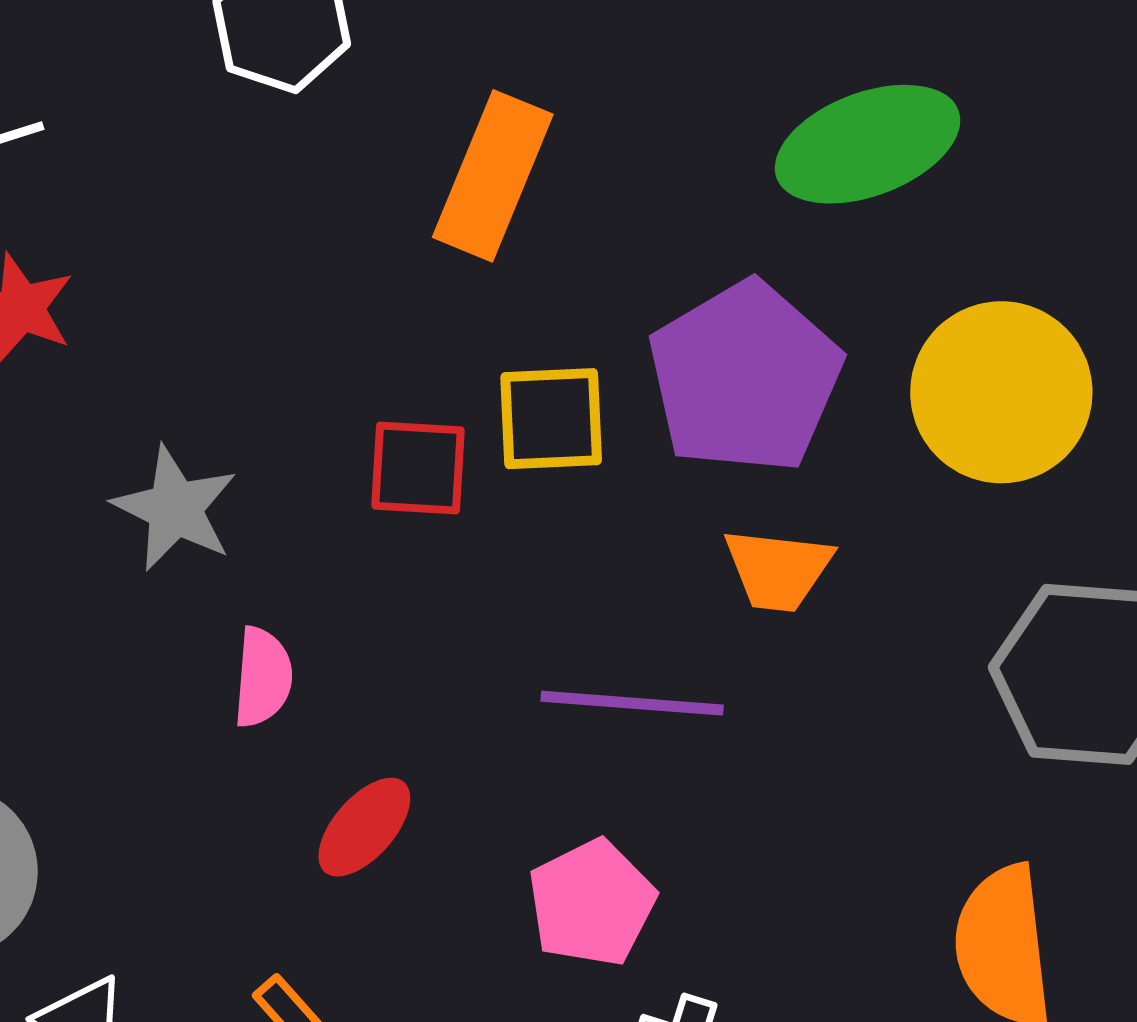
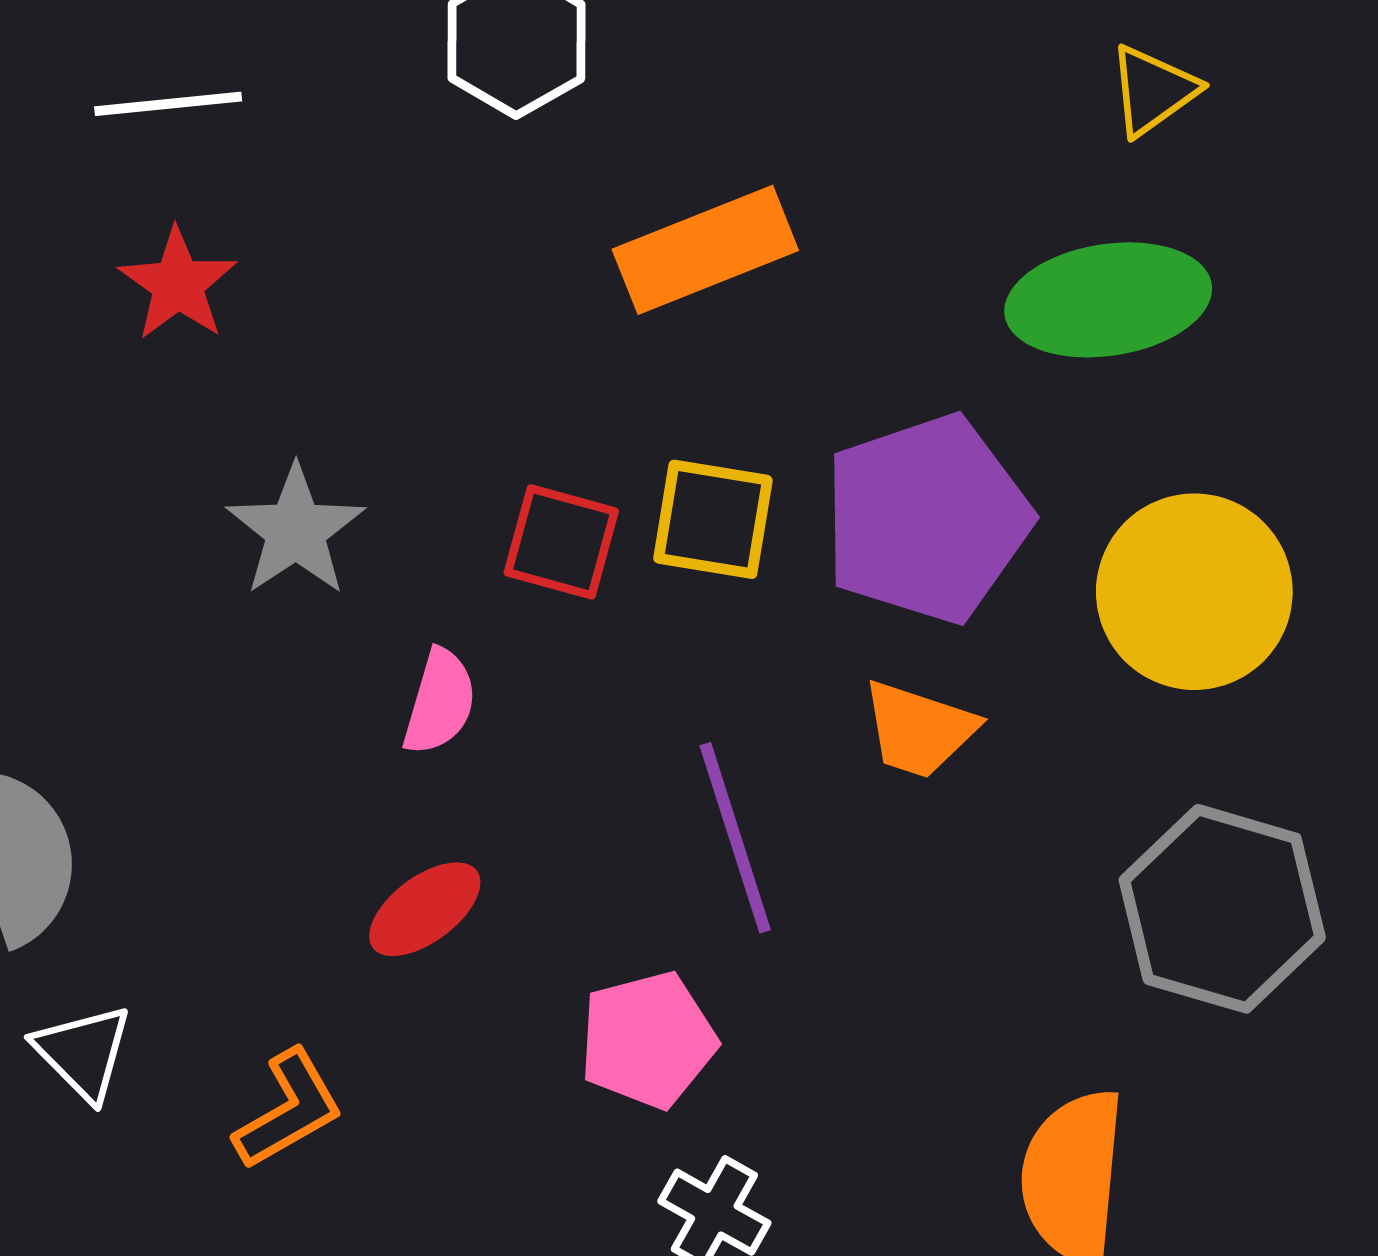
orange rectangle: (493, 176) -> (705, 250), turned 34
pink semicircle: (263, 677) -> (440, 702), moved
purple line: (632, 703) -> (735, 838), turned 56

